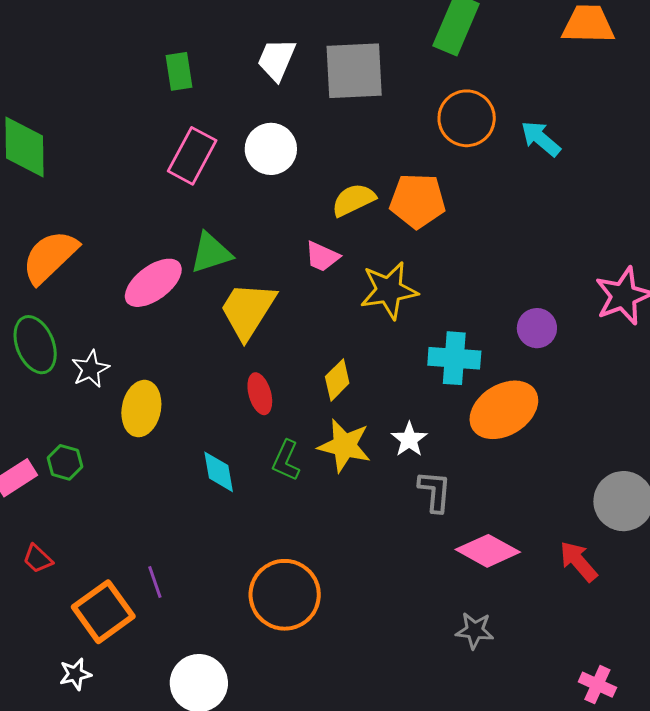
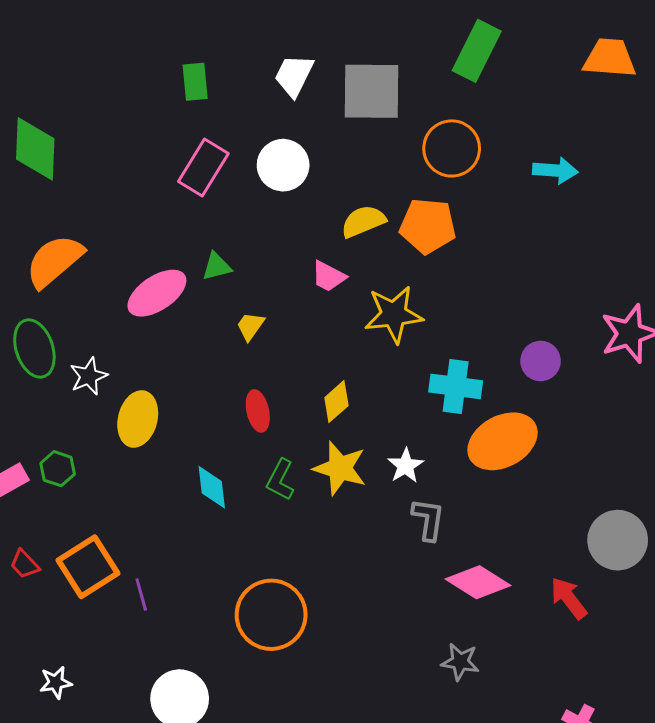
orange circle: (467, 118) -> (452, 148), moved
cyan arrow: (541, 139) -> (555, 171), turned 141
green triangle: (211, 253) -> (217, 266), size x0.7
yellow trapezoid: (248, 310) -> (250, 326), size x0.5
orange square: (103, 612) -> (88, 567), moved

